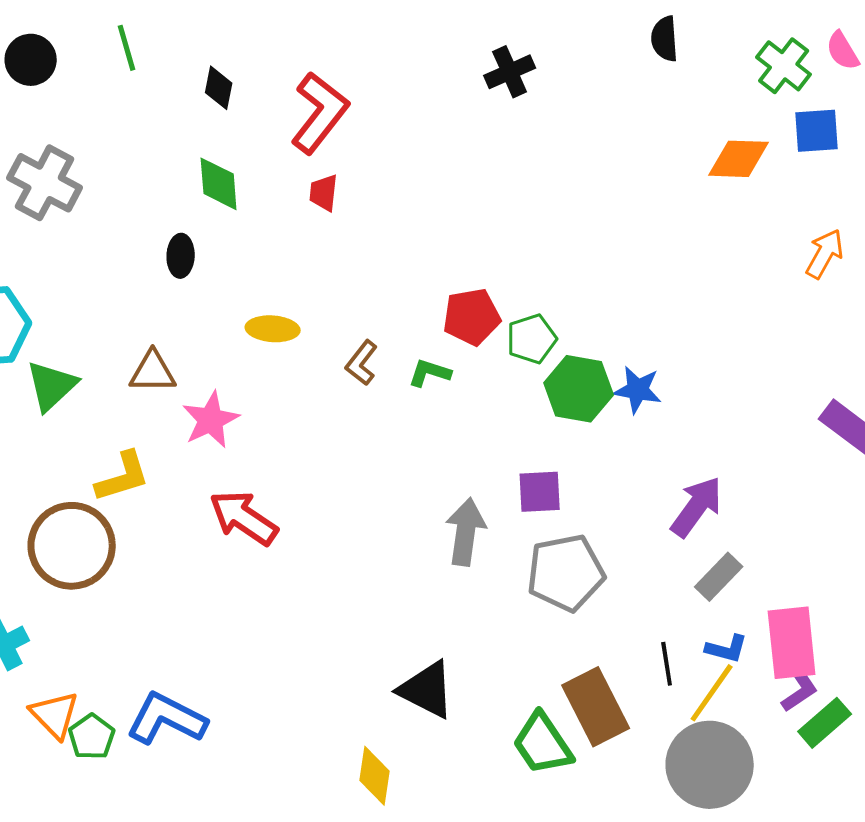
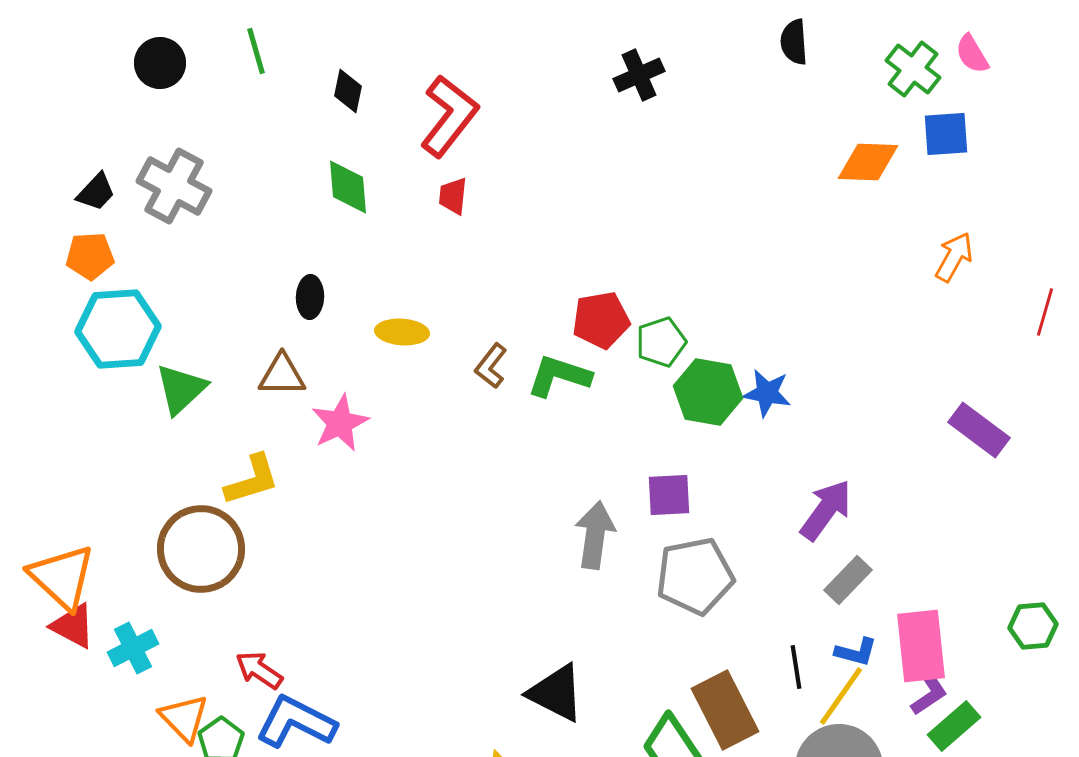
black ellipse: (181, 256) -> (310, 297), moved
green L-shape: (430, 373) -> (559, 376), size x1.5
red arrow: (244, 518) -> (259, 670), moved, size x0.7

